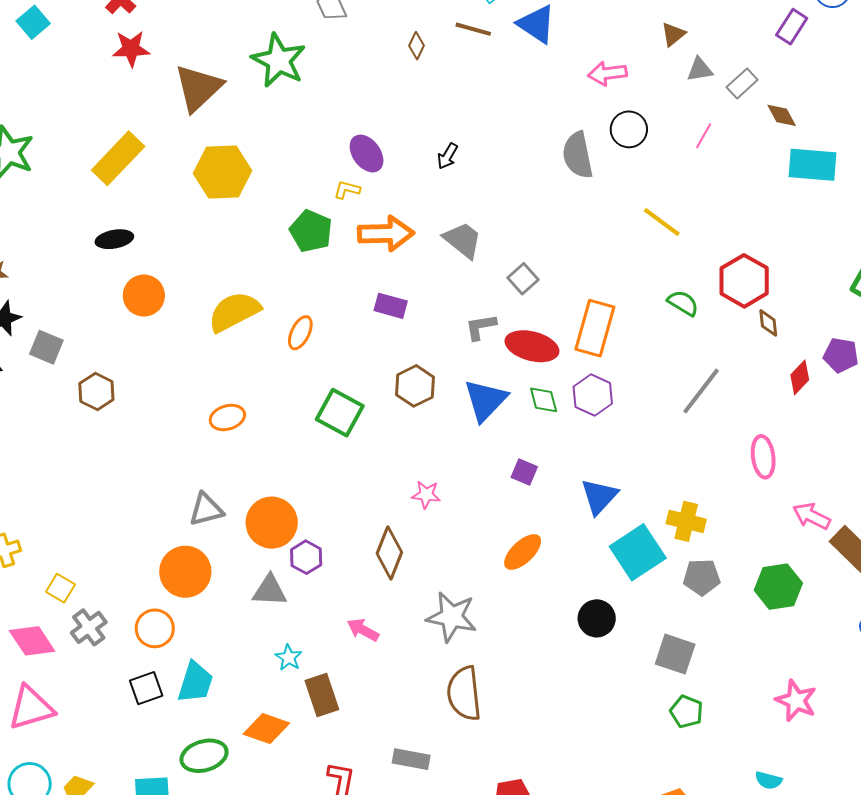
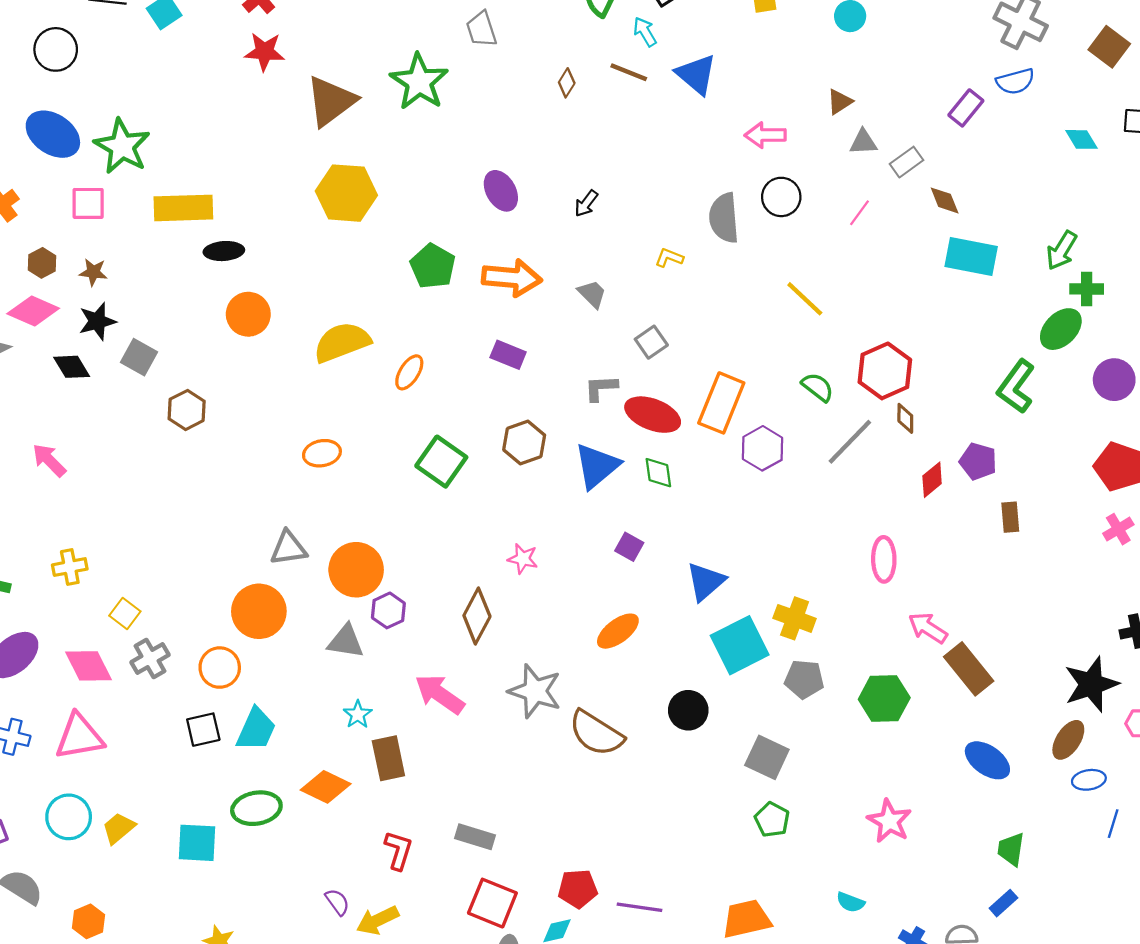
yellow rectangle: (118, 158) -> (183, 208), moved, turned 38
yellow L-shape: (347, 190) -> (669, 258), moved
gray trapezoid: (463, 240) -> (592, 294), size x0.7
gray line: (701, 391) -> (850, 442), moved
purple hexagon: (593, 395) -> (763, 448), moved
pink arrow: (363, 630) -> (440, 694), size x1.5
brown semicircle: (464, 693) -> (596, 733), moved, turned -58

